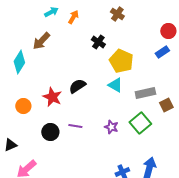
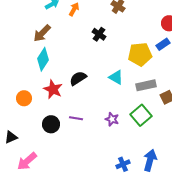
yellow pentagon: (121, 61) -> (140, 54), moved, turned -30
cyan diamond: (19, 62) -> (43, 59), moved

